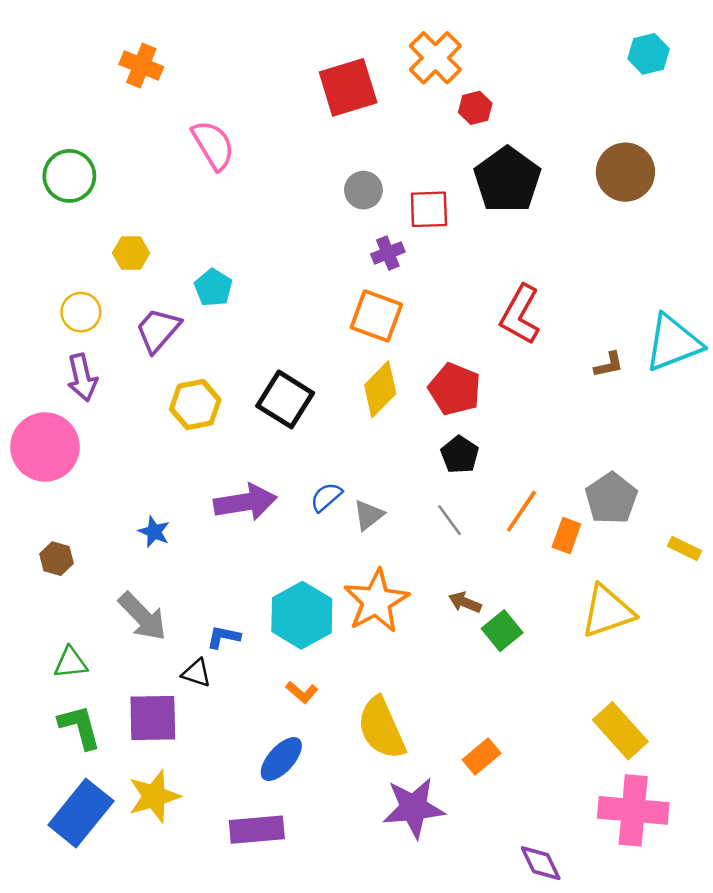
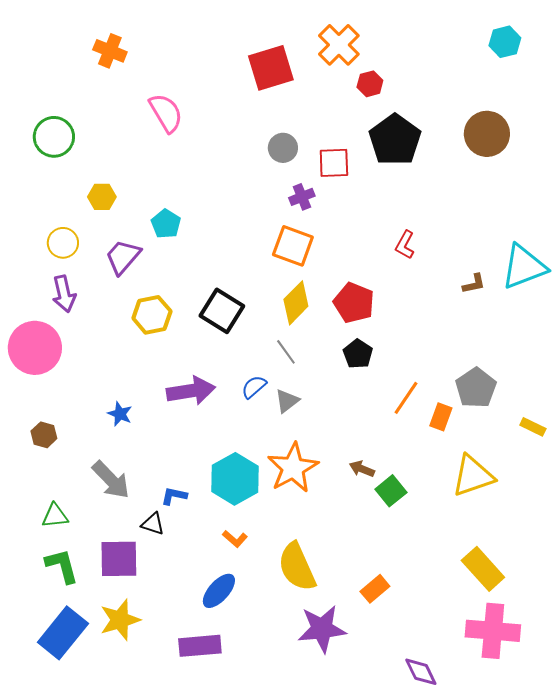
red L-shape: (520, 315) -> (405, 245), size x0.6
gray line: (450, 520) -> (286, 352), moved

